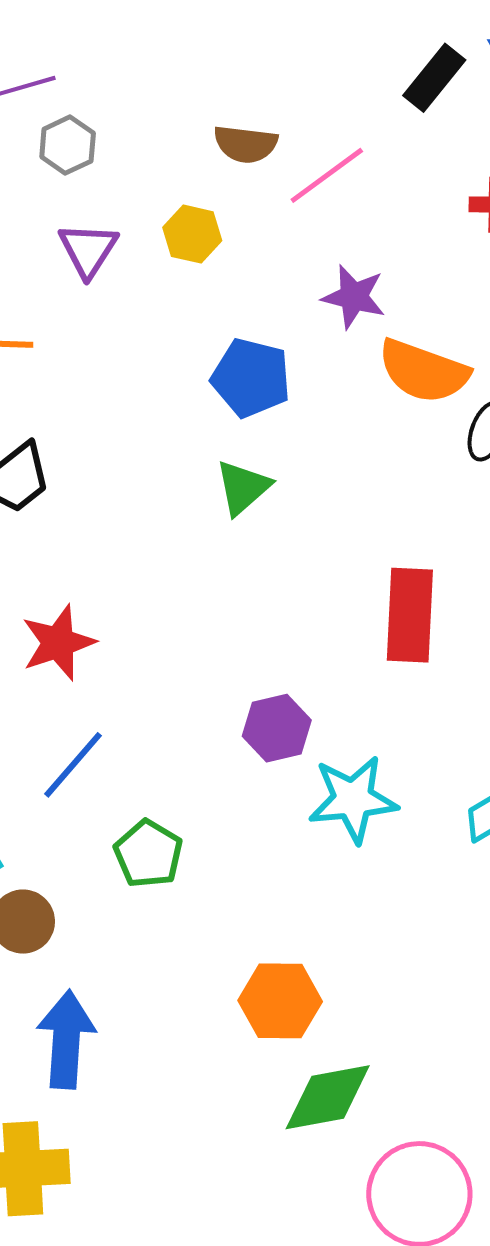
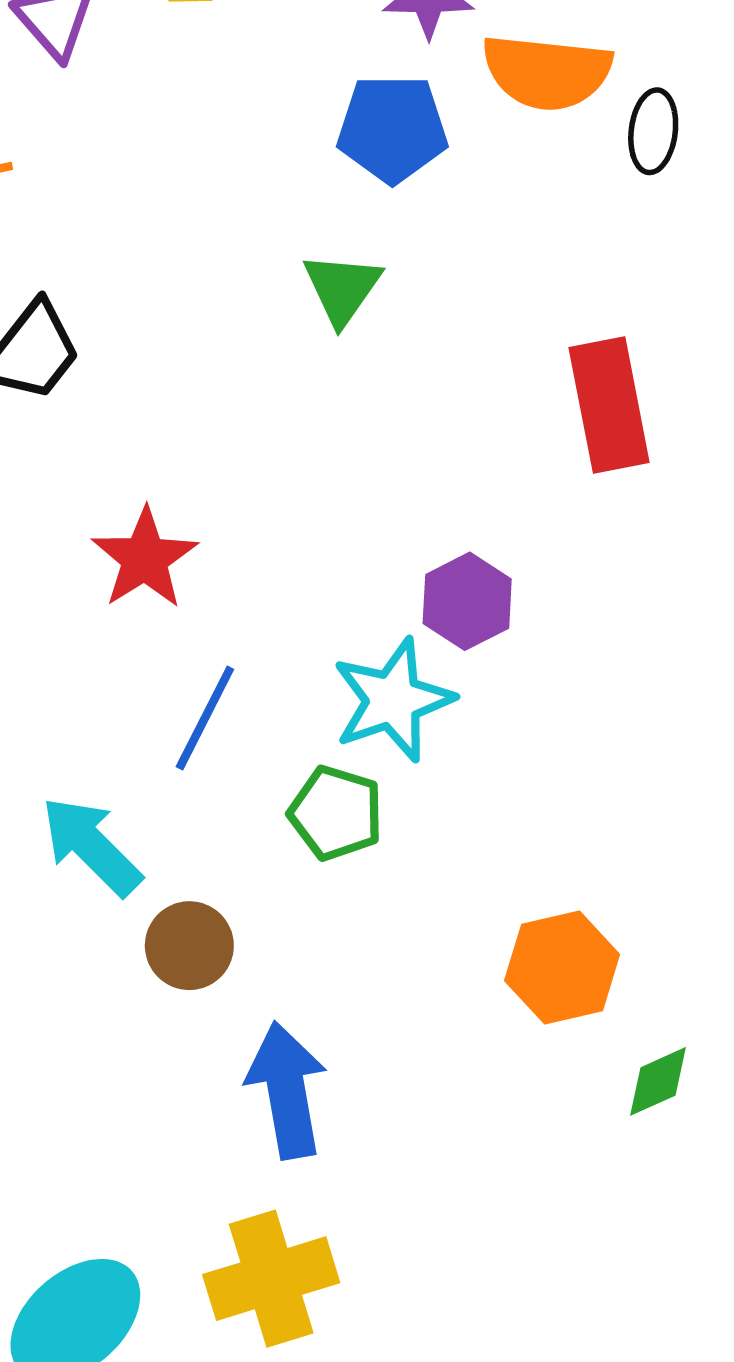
blue pentagon: (251, 378) -> (392, 129), moved
cyan star: (353, 799) -> (393, 700), moved
green diamond: (328, 1097) -> (658, 1081), size x0.6

